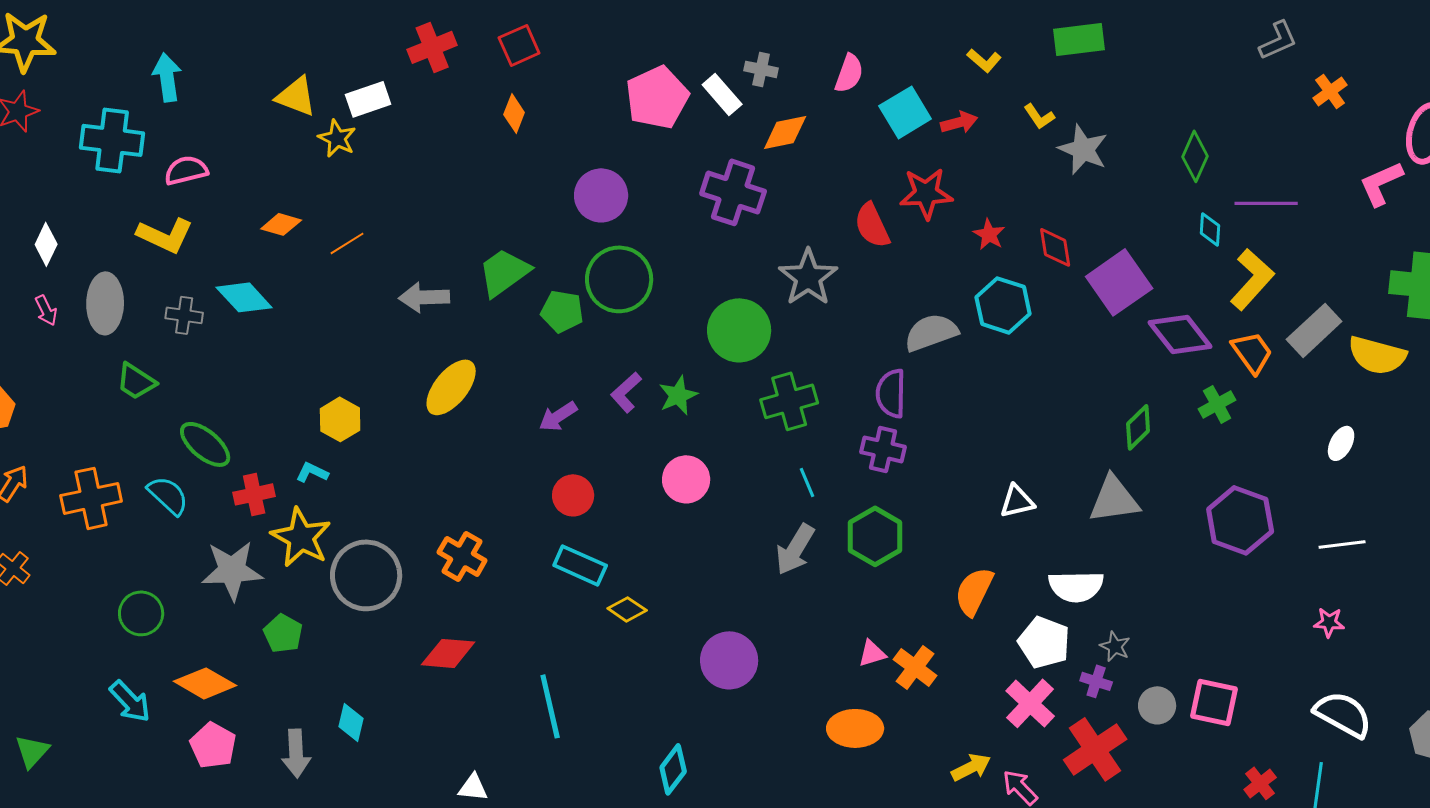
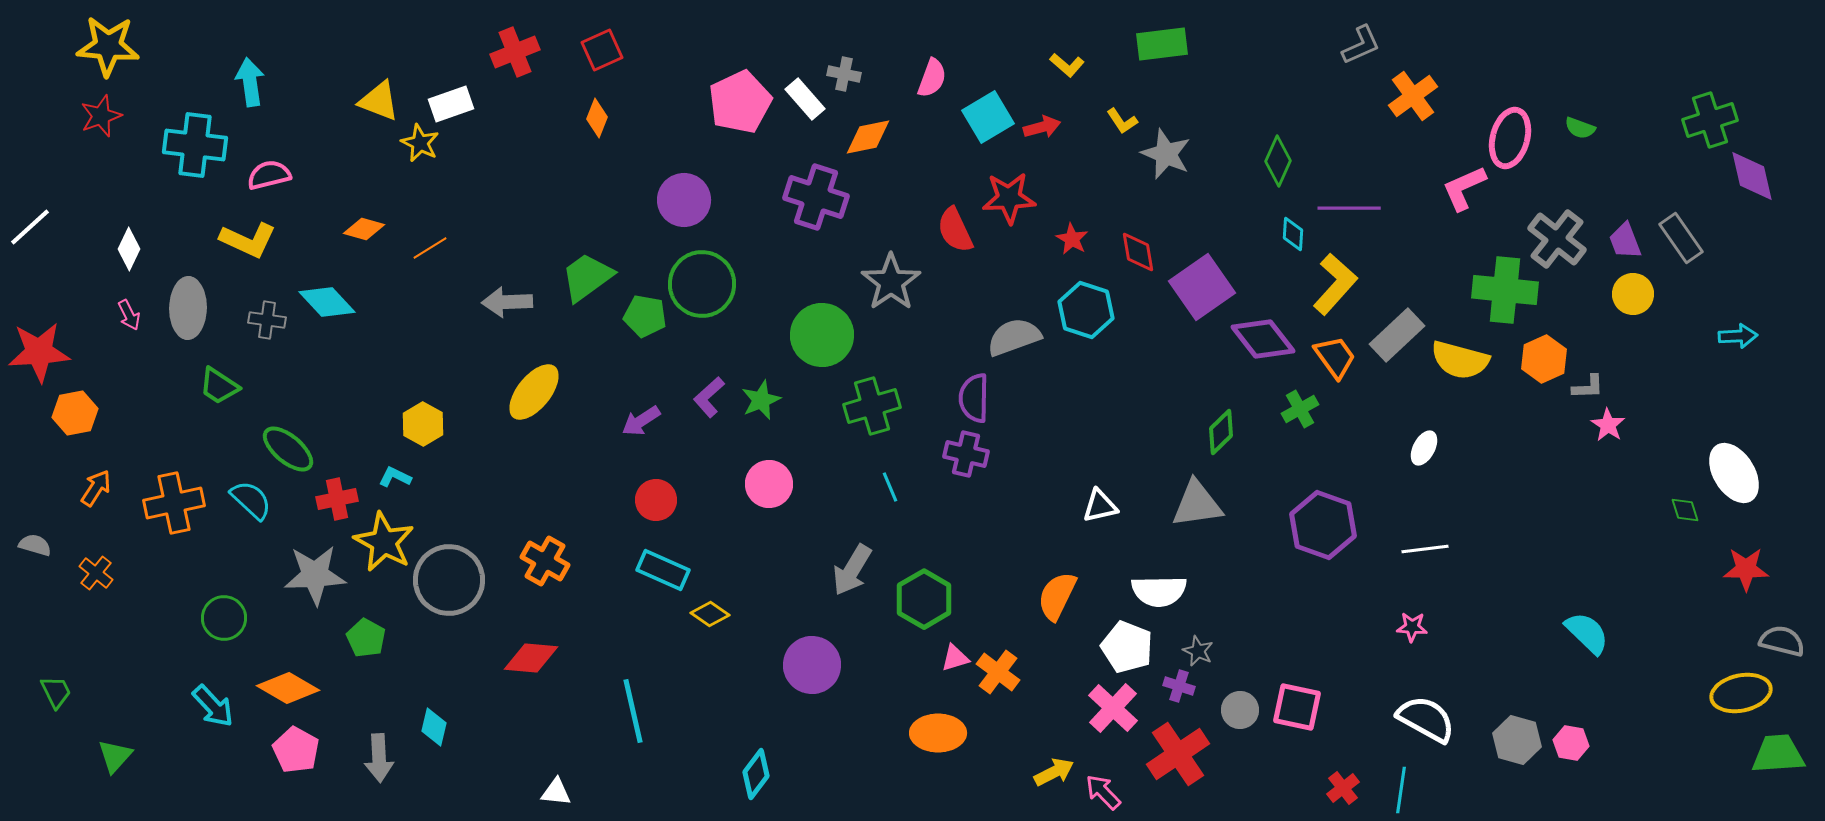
orange cross: (1330, 91) -> (1413, 96), size x1.4
green hexagon: (875, 536) -> (924, 599), moved
gray arrow: (795, 549) -> (852, 570), moved

